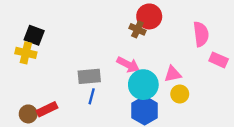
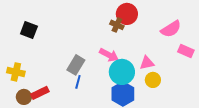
pink semicircle: (201, 34) -> (171, 29), turned 65
yellow cross: (26, 53) -> (16, 72), moved
gray rectangle: (89, 76) -> (76, 65), turned -54

